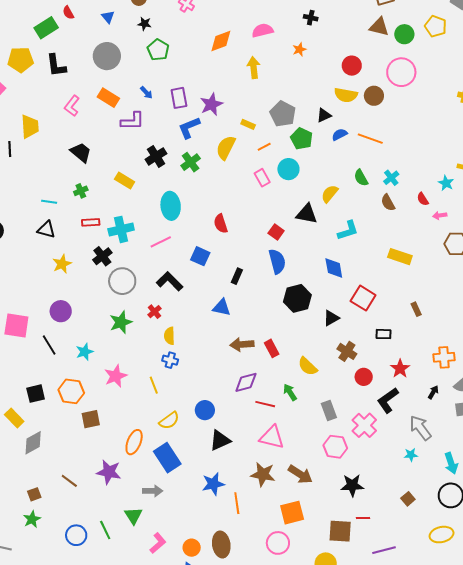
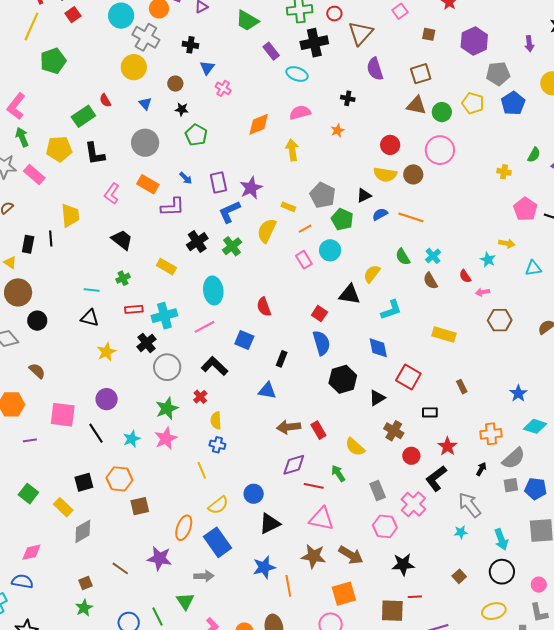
pink star: (116, 376) -> (166, 438), moved

